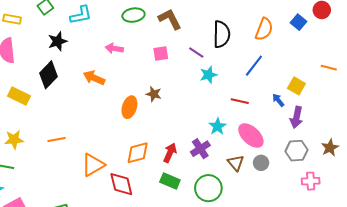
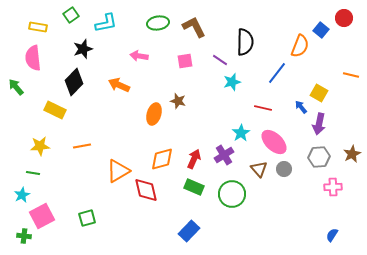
orange semicircle: (264, 29) -> (300, 46), moved
yellow rectangle: (19, 96) -> (55, 110), moved

